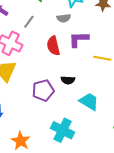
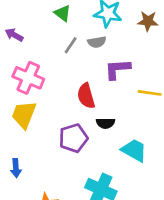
gray line: (29, 22) -> (71, 45), moved
red semicircle: (53, 46) -> (86, 96), moved

